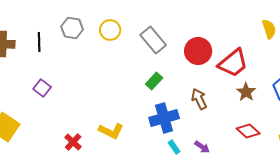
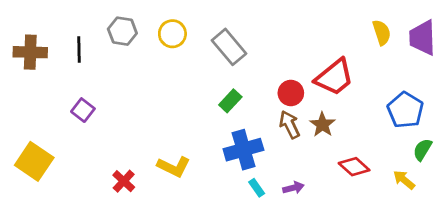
red circle: (198, 51) -> (291, 93), moved, size x0.7
brown star: (246, 92) -> (322, 125), moved
purple arrow: (202, 147) -> (293, 188), turned -49

